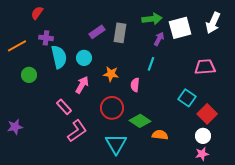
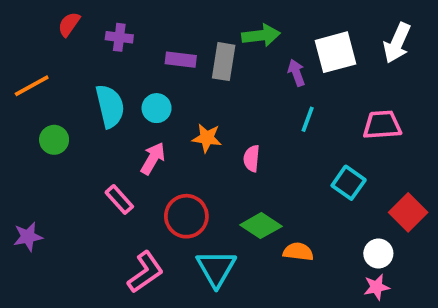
green arrow: (152, 19) -> (261, 35), moved
purple rectangle: (97, 32) -> (181, 60), turned 42
purple cross: (46, 38) -> (119, 37), moved
purple arrow: (159, 39) -> (296, 73), turned -48
cyan line: (151, 64) -> (308, 119), moved
red circle: (112, 108) -> (186, 216), moved
red square: (207, 114) -> (408, 212), moved
pink L-shape: (77, 131) -> (145, 272), moved

